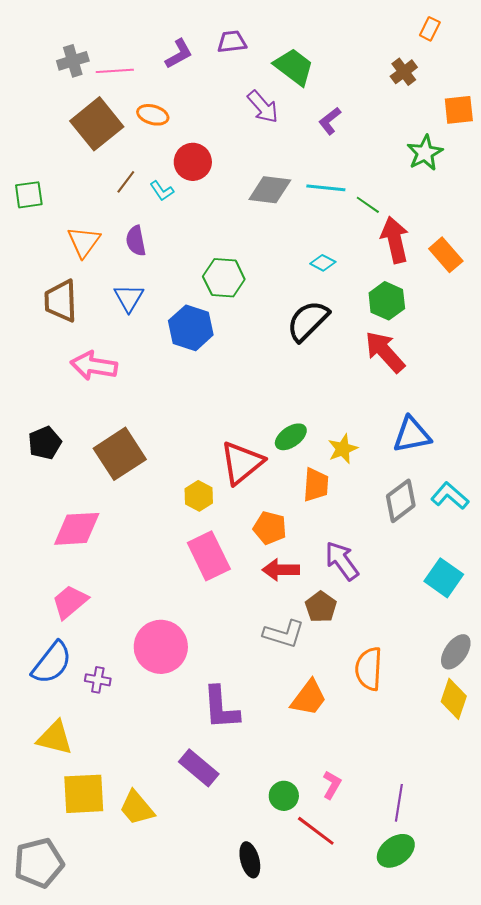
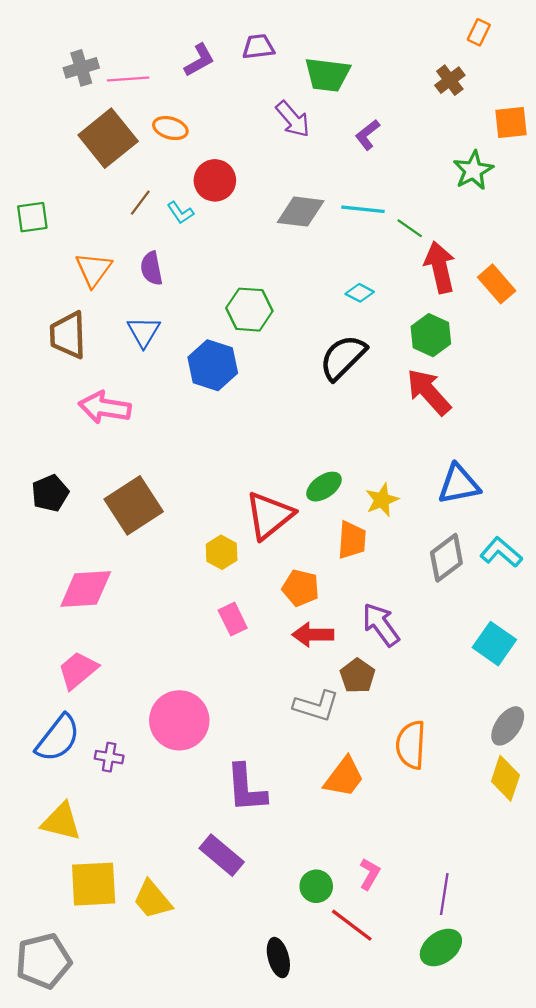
green trapezoid: (294, 67) -> (327, 75), turned 150
pink rectangle: (209, 556) -> (233, 619), size x0.6

